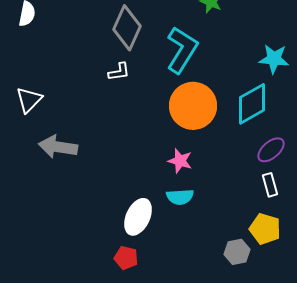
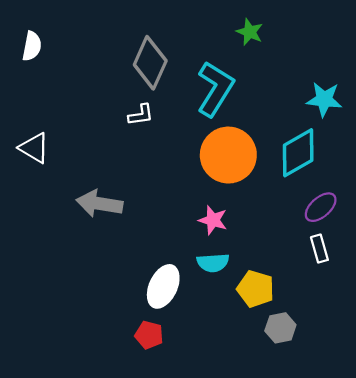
white triangle: (29, 100) -> (34, 148), turned -44
gray arrow: (58, 147) -> (99, 204), moved
yellow pentagon: (265, 229) -> (256, 289), moved

